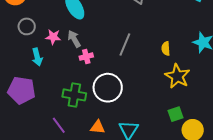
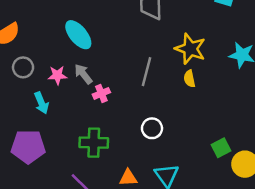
yellow semicircle: (166, 49) -> (189, 79), moved
yellow star: (177, 76) -> (190, 49), moved
white circle: (108, 88) -> (152, 128), moved, size x0.6

